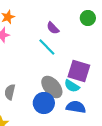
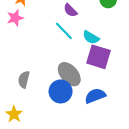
cyan semicircle: (72, 86) -> (91, 37), moved
blue semicircle: (76, 107) -> (95, 96), turned -30

